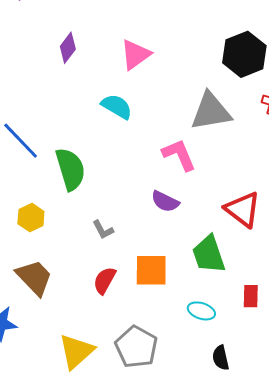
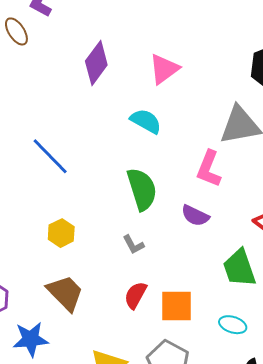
purple diamond: (68, 48) -> (96, 63), size x1.4
pink L-shape: (179, 155) -> (209, 169), turned -135
green semicircle: (70, 169) -> (142, 189), moved
orange square: (151, 270) -> (177, 306), moved

